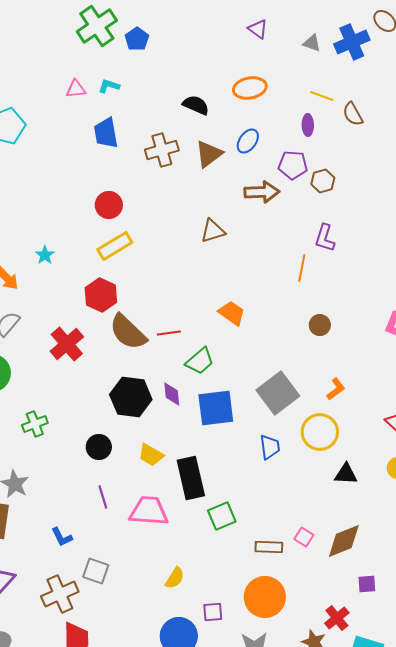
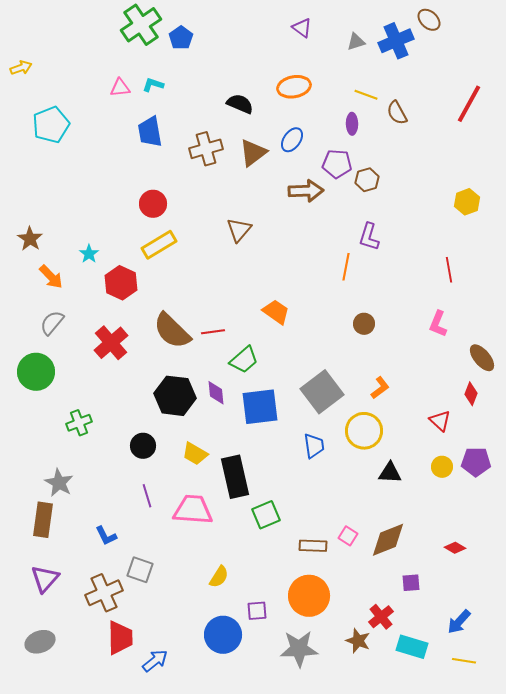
gray triangle: (312, 43) -> (356, 42), turned -36
brown triangle: (213, 231) -> (239, 230), moved, turned -32
red hexagon: (101, 295) -> (121, 283), moved

